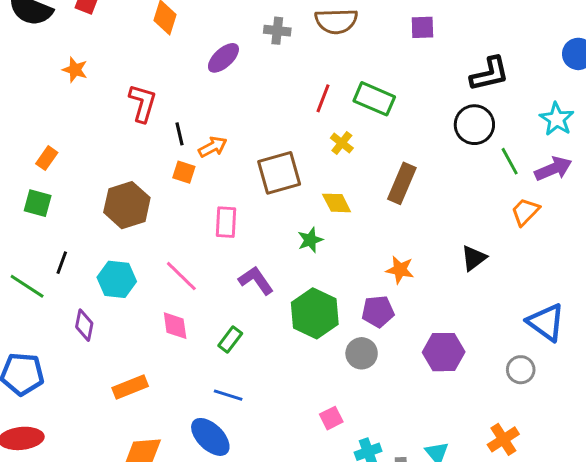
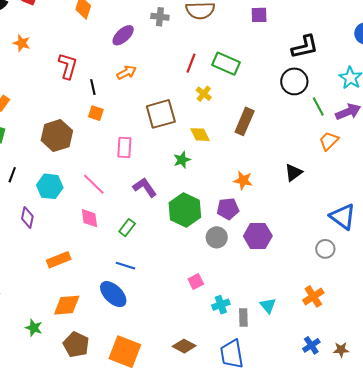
orange arrow: (213, 147) -> (127, 72), moved
purple hexagon: (444, 352) -> (258, 236), moved

